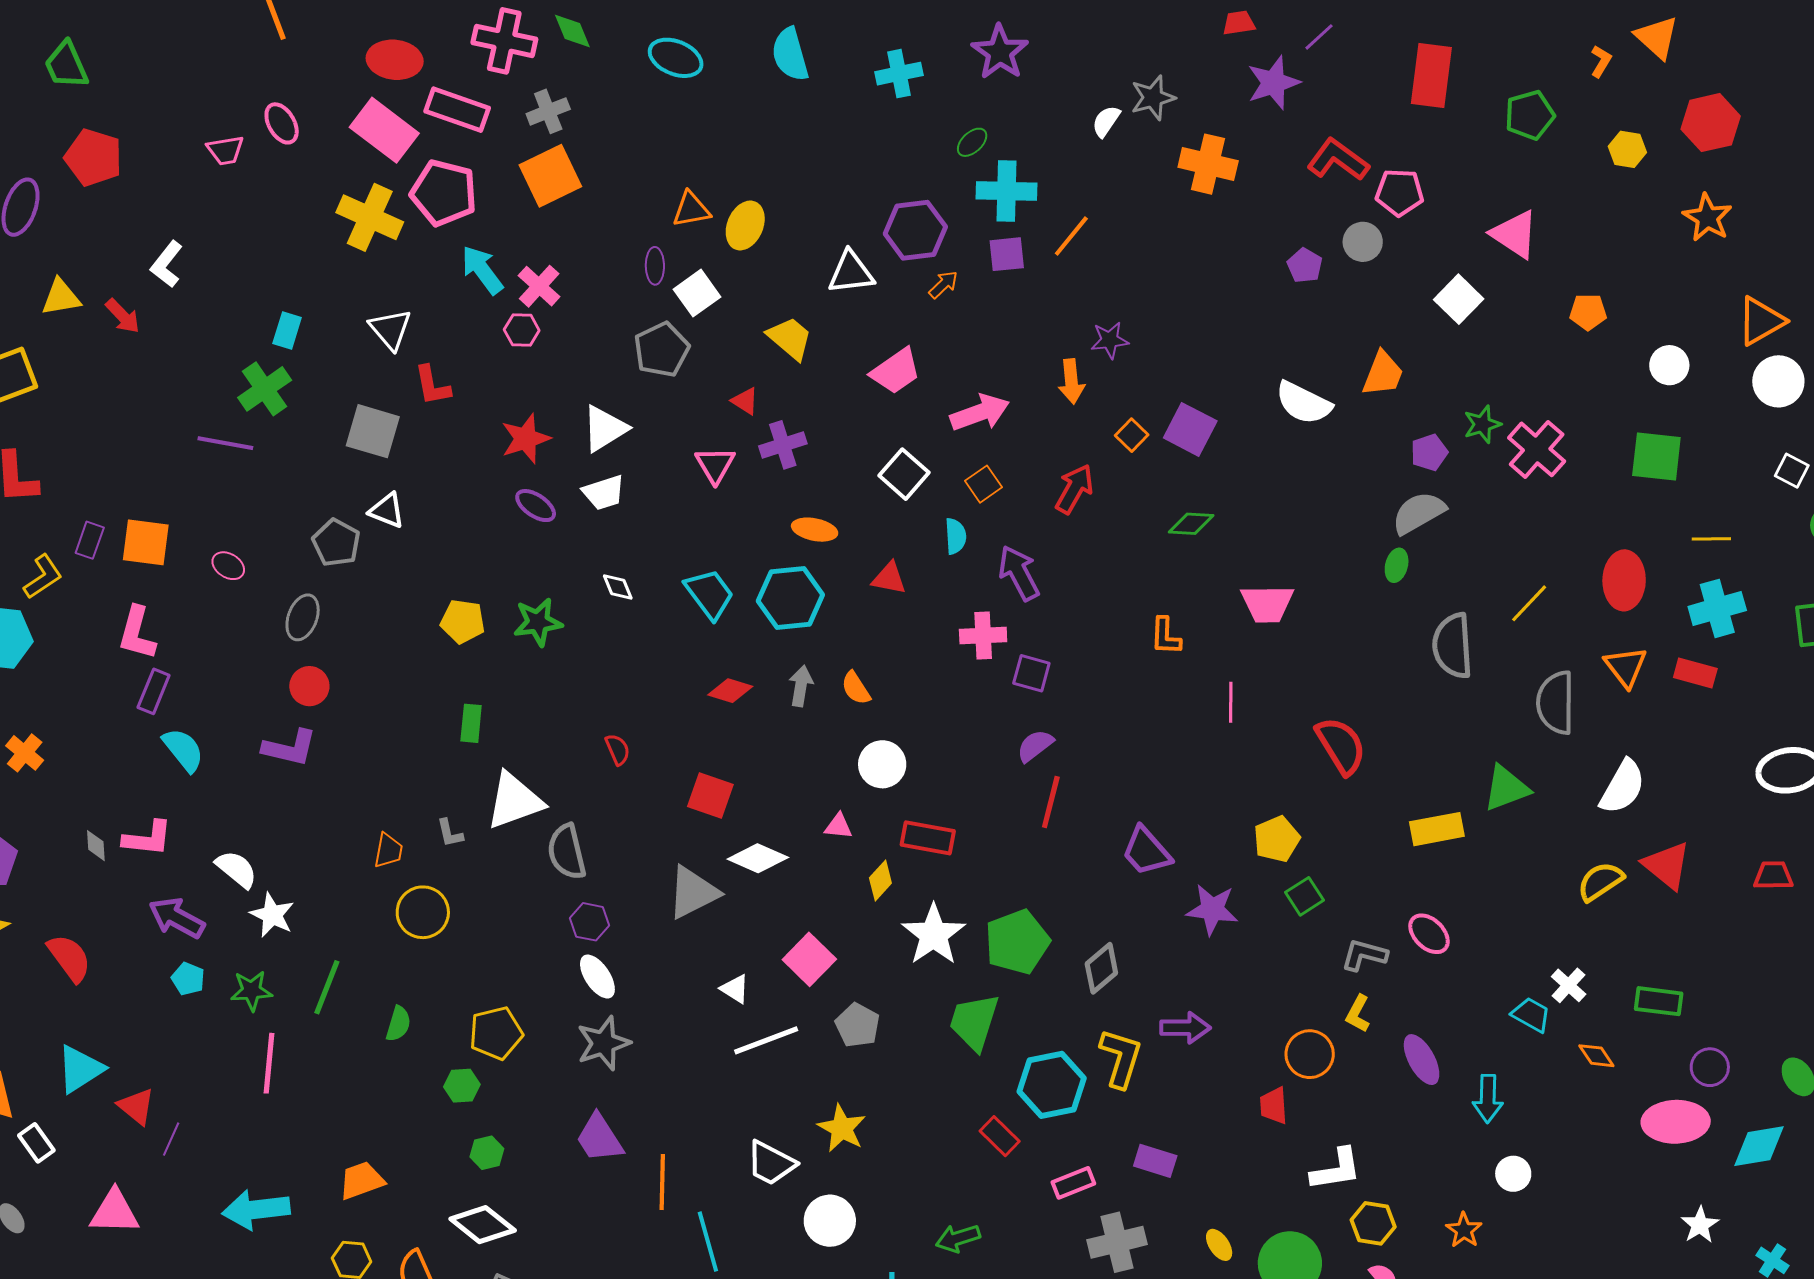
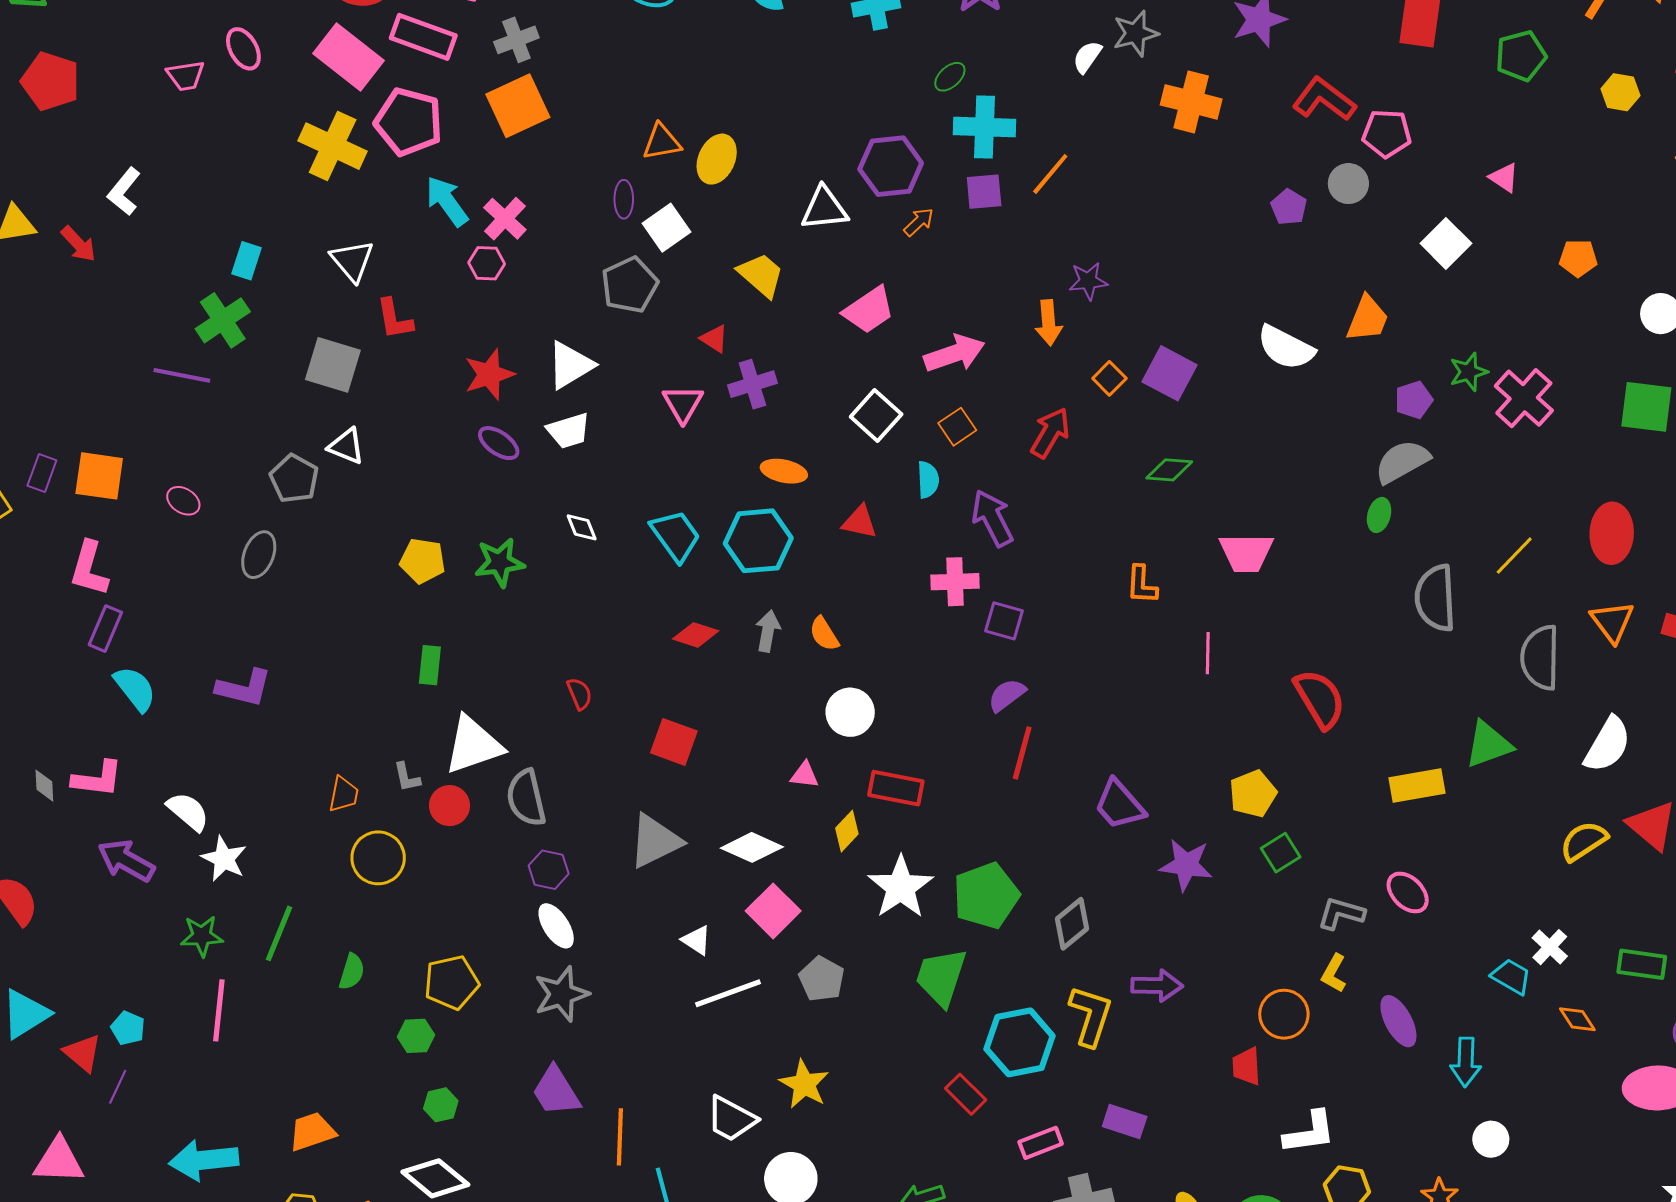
pink triangle: (1515, 234) -> (1504, 178), size x0.6
red circle: (309, 686) -> (449, 806), moved
white diamond: (758, 858) -> (752, 847), moved
cyan pentagon: (188, 979) -> (128, 1028), moved

